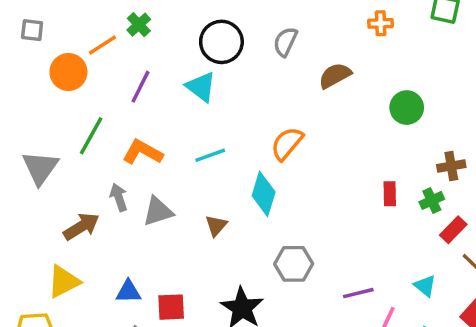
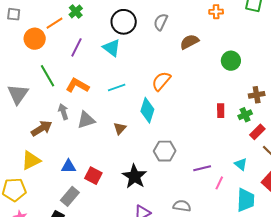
green line: (91, 136) -> (48, 76), turned -60
red square: (171, 307) -> (93, 176), turned 30

